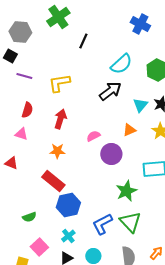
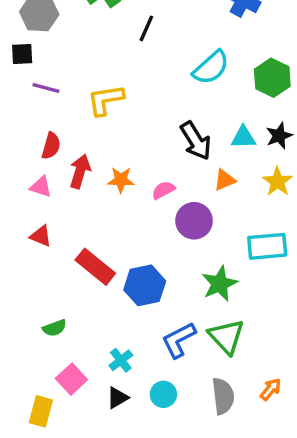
black square: (10, 56) -> (22, 54), turned -32
black arrow: (110, 91) -> (196, 141), moved, turned 95
cyan triangle: (140, 105) -> (243, 137), turned 49
red arrow: (60, 119) -> (80, 171), moved
orange star: (57, 151) -> (121, 180), moved
red triangle: (11, 163) -> (41, 236), moved
blue hexagon: (68, 205) -> (145, 285), moved

